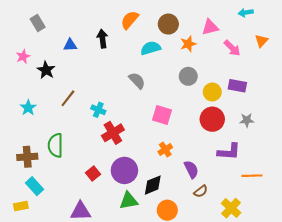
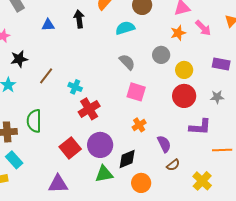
orange star: (188, 44) -> (178, 33), moved
black star: (46, 70) -> (19, 59), moved, turned 30
gray semicircle: (137, 81) -> (127, 62), moved
purple rectangle: (237, 86) -> (221, 64), moved
red square: (93, 174) -> (70, 148), size x1.5

